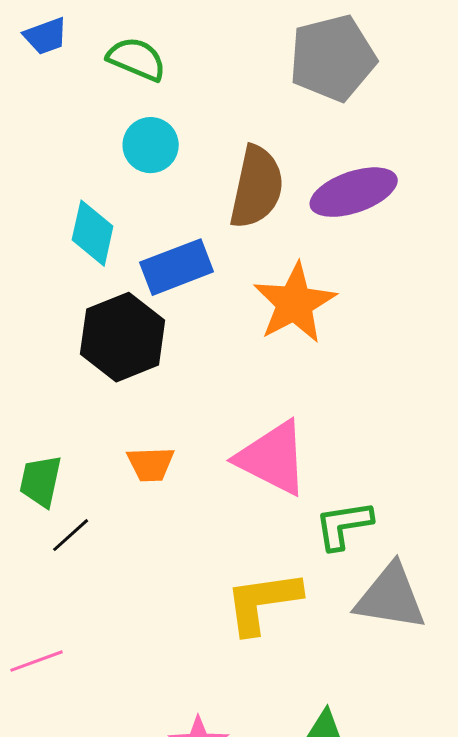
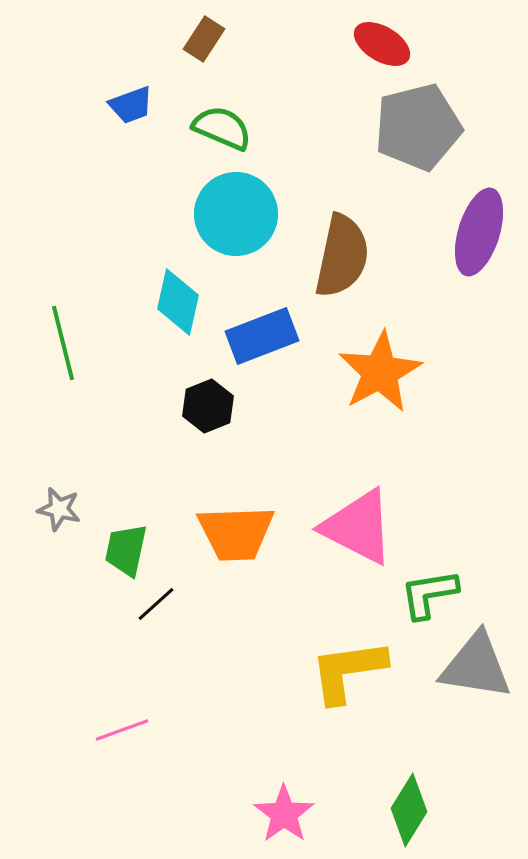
cyan circle: (151, 145) -> (236, 214), size x1.5
purple ellipse: (354, 192) -> (479, 232), moved, turned -54
black hexagon: (123, 337) -> (208, 406), size x0.6
orange trapezoid: (151, 464) -> (236, 533), size x1.6

